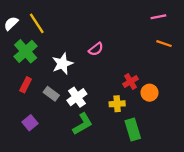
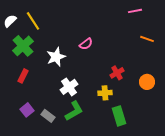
pink line: (158, 17) -> (135, 11), moved
orange circle: (149, 93) -> (147, 82), moved
gray rectangle: (51, 94) -> (48, 116), moved

